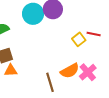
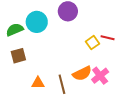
cyan circle: (33, 14) -> (37, 22), moved
orange triangle: (11, 70) -> (38, 83), moved

